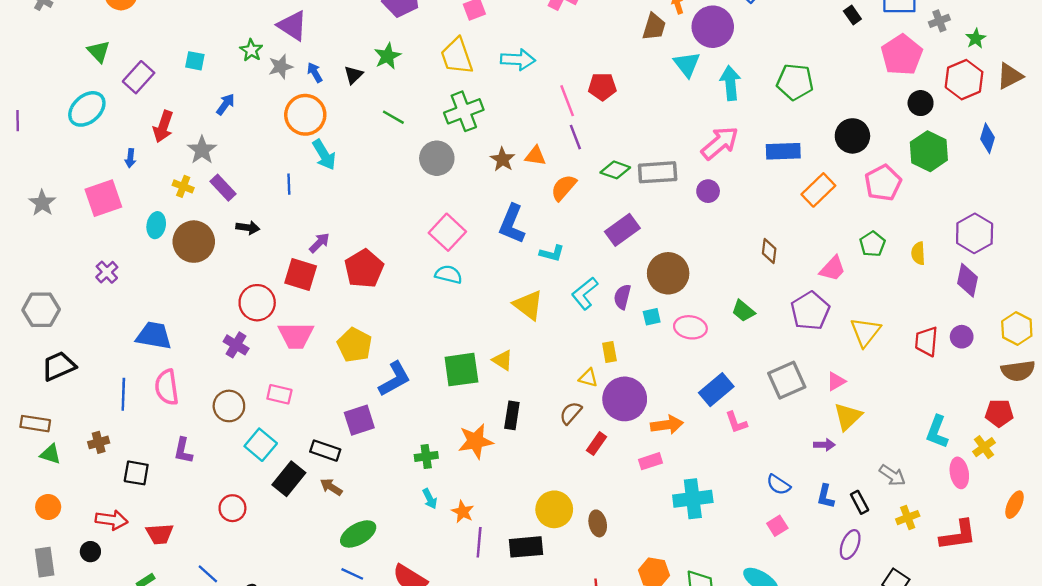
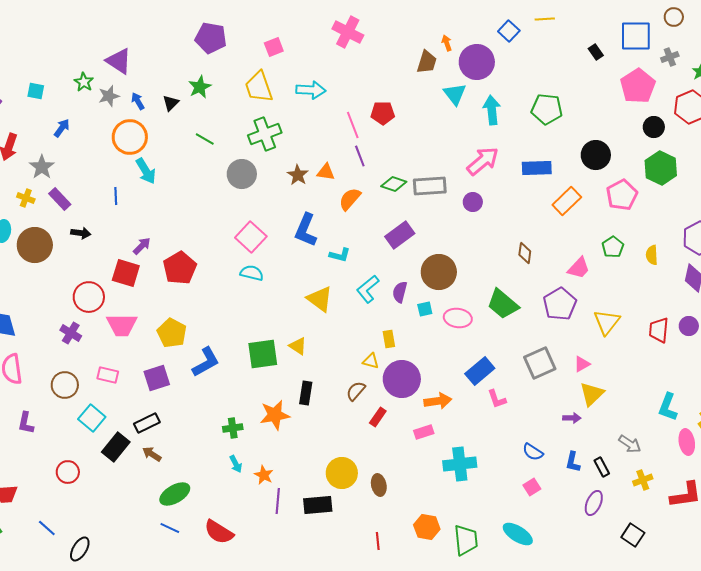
green trapezoid: (743, 311) -> (503, 304), size x1.6
purple square: (359, 420) -> (157, 378), moved
black rectangle: (325, 451) -> (147, 423), turned -45

